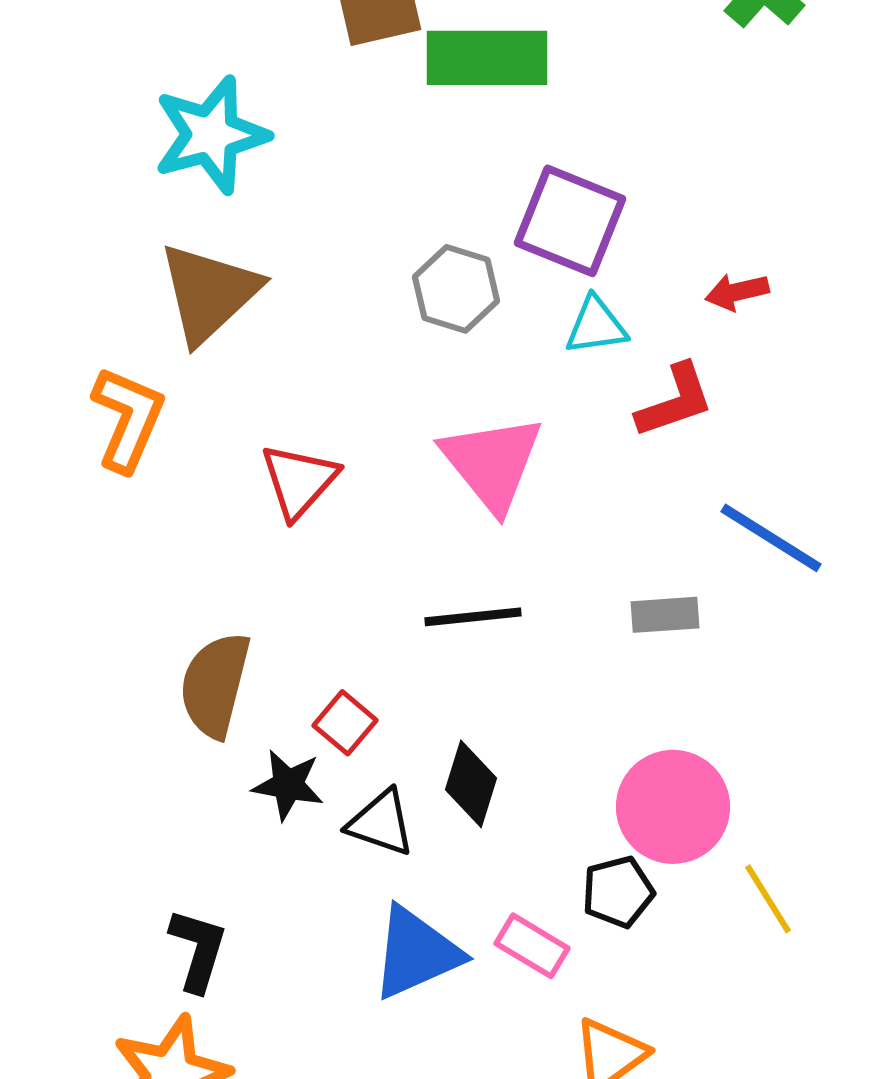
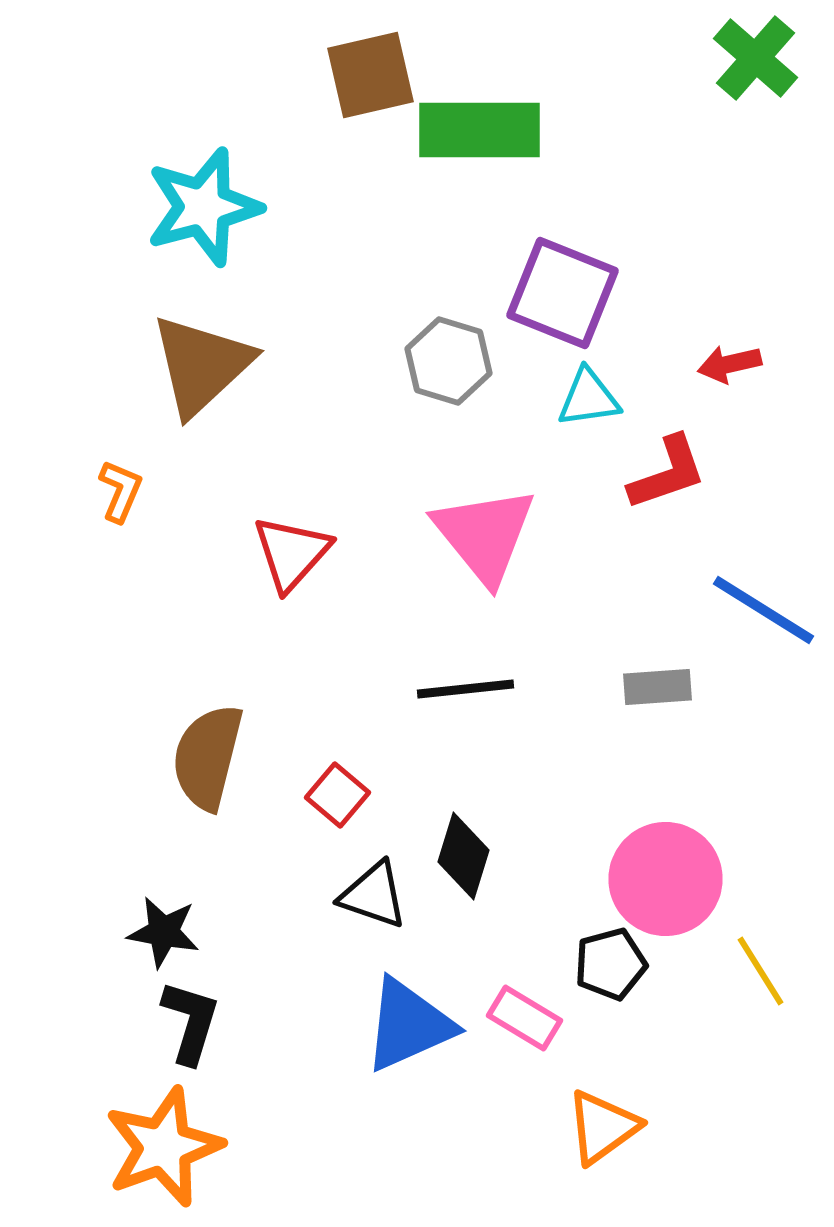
orange L-shape: (128, 419) -> (120, 491), size x0.6
black star: (288, 785) -> (164, 932), moved

